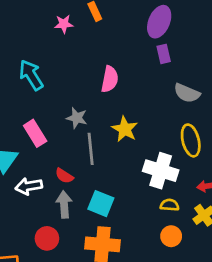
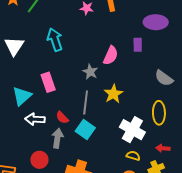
purple ellipse: (159, 22) -> (156, 22), turned 55
purple rectangle: (164, 54) -> (138, 45), moved
gray star: (77, 118) -> (90, 72), moved
cyan square: (101, 204) -> (85, 130), moved

